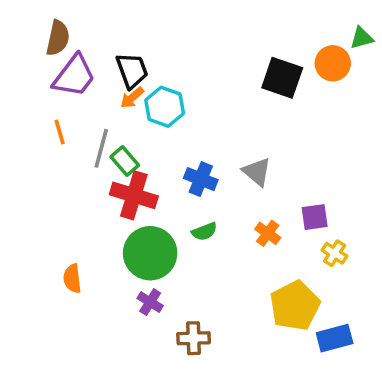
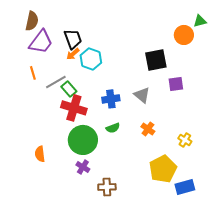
black square: (282, 78) -> (156, 60), moved, turned -30
gray line: (101, 148) -> (56, 82), turned 45
blue cross: (201, 179) -> (111, 99), turned -30
purple square: (315, 217) -> (176, 84), moved

